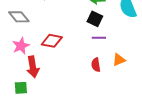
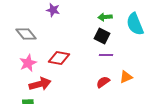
red semicircle: (96, 65) -> (103, 82), turned 64
red arrow: (33, 67) -> (40, 84), turned -95

